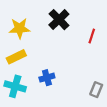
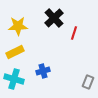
red line: (92, 36) -> (74, 33), moved

